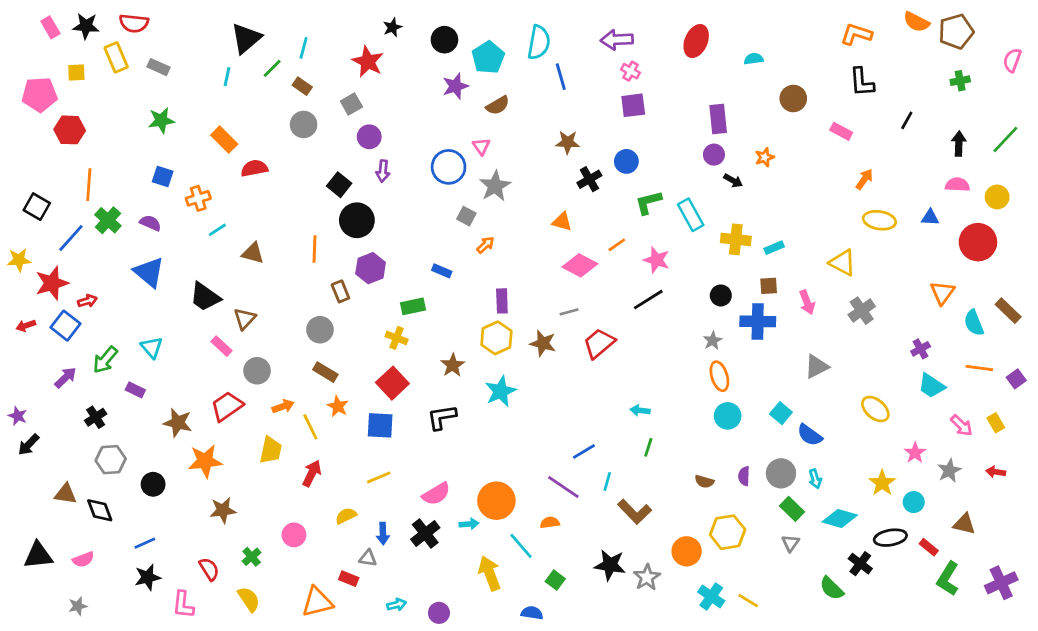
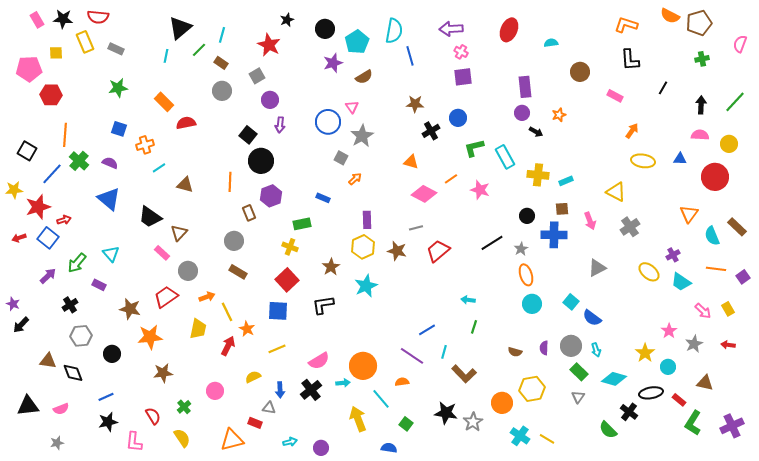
black line: (648, 300) -> (492, 243), moved
orange star: (338, 406) -> (247, 329), moved
yellow ellipse: (875, 409) -> (649, 272), moved

